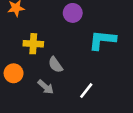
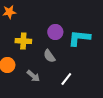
purple circle: (73, 13) -> (55, 32), moved
gray semicircle: (55, 65) -> (49, 56), moved

